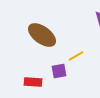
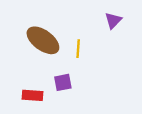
yellow line: (76, 56) -> (78, 49), moved, turned -56

